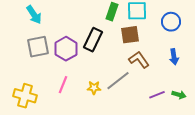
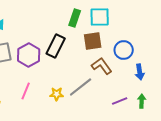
blue circle: (171, 22) -> (124, 50), moved
blue arrow: (174, 57) -> (140, 72), moved
green arrow: (179, 95) -> (142, 101), turned -104

